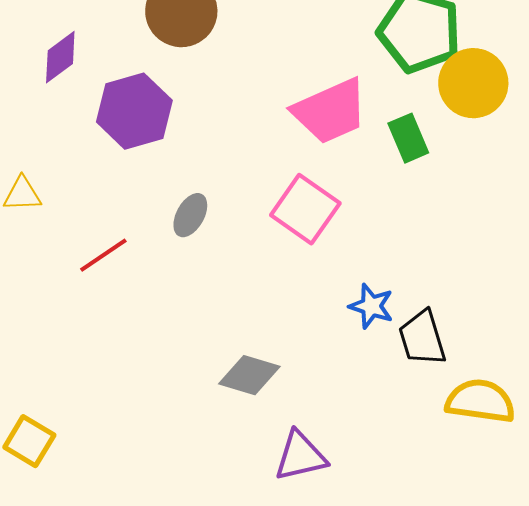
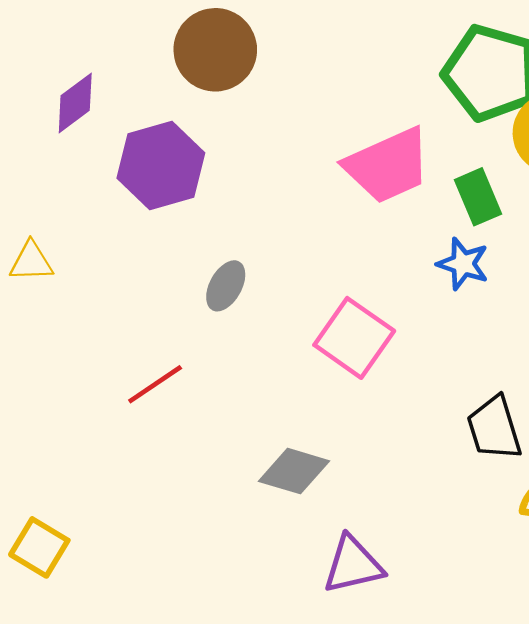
pink square: (305, 209) -> (354, 338), moved
red line: (103, 255) -> (155, 384), moved
blue star: (371, 306) -> (463, 264), moved

